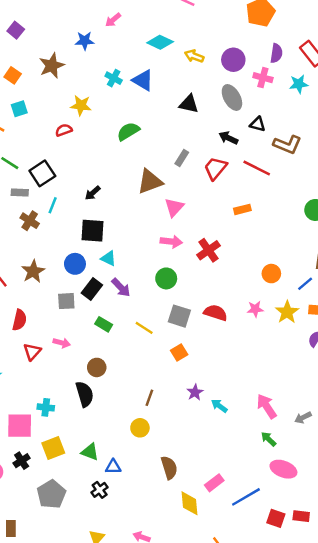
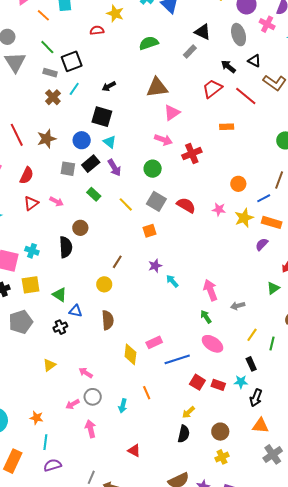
gray rectangle: (182, 158) -> (190, 51), moved
brown semicircle: (169, 468) -> (108, 320), moved

